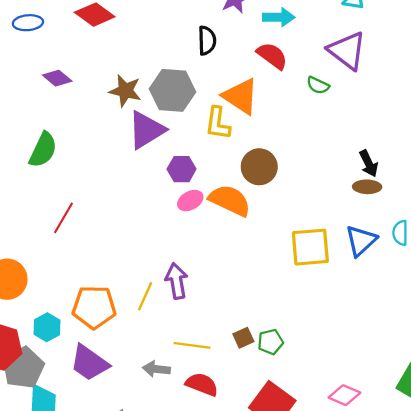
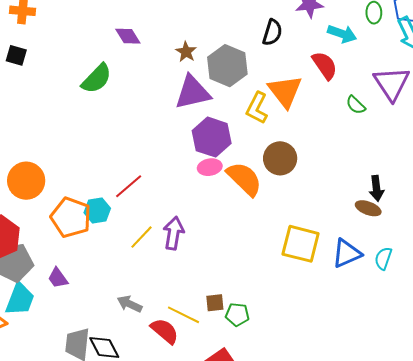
purple diamond: (57, 78) -> (128, 36), moved
brown star: (125, 91) -> (186, 52), size x0.7
purple hexagon: (182, 169) -> (212, 137), size x1.5
red line: (63, 218) -> (129, 186), moved
orange pentagon: (94, 307) -> (71, 217), moved
cyan hexagon: (47, 327) -> (97, 211), moved
yellow line: (192, 345) -> (184, 315), moved
purple trapezoid: (89, 363) -> (58, 278), moved, size x0.6

